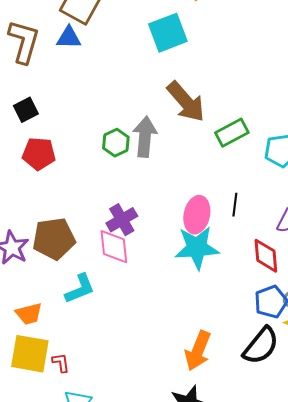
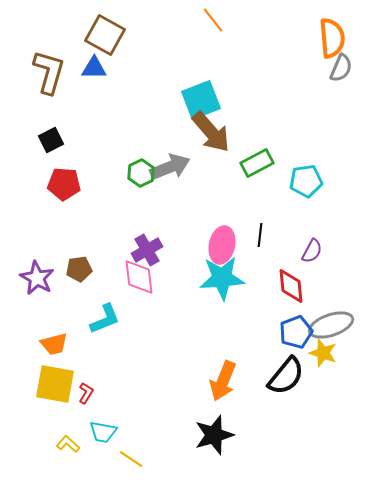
cyan square: (168, 33) -> (201, 100), moved
gray arrow: (145, 137) -> (170, 167), turned 63
brown pentagon: (54, 239) -> (79, 269), size x0.6
red L-shape: (61, 363) -> (86, 393), turned 40

